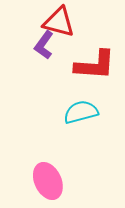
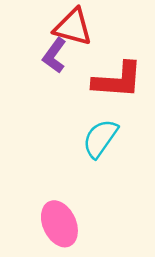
cyan semicircle: (81, 112) -> (100, 138), turned -40

